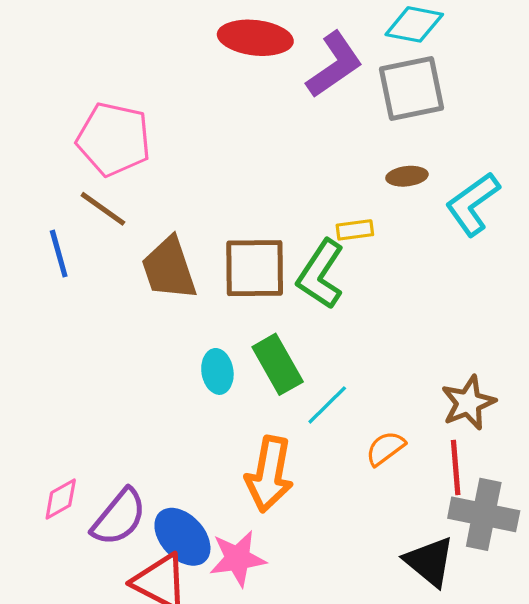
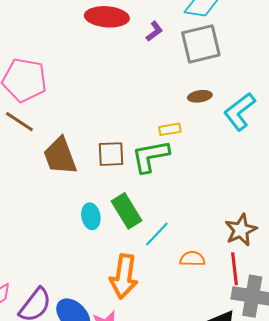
purple L-shape: (334, 65) -> (154, 31), size x0.5
brown square: (255, 268) -> (111, 154), size x0.7
green L-shape: (321, 274) -> (150, 156), turned 48
orange semicircle: (385, 448) -> (192, 259), turned 40

